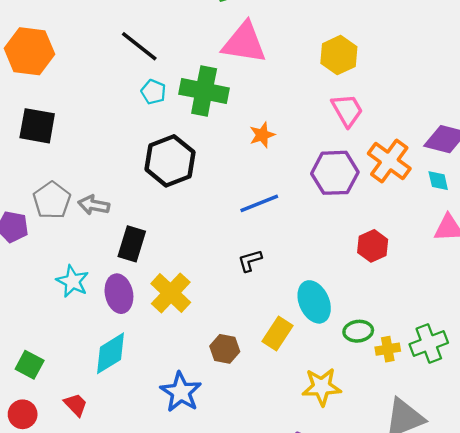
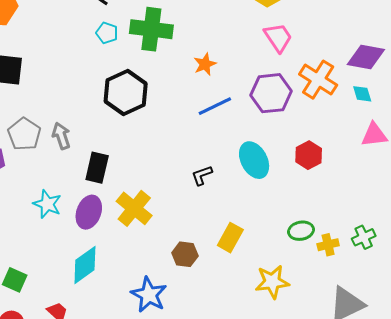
blue line: (259, 203) -> (215, 106), moved
gray arrow: (94, 205) -> (61, 136), turned 64
purple ellipse: (119, 294) -> (89, 212), turned 36
cyan ellipse: (314, 302) -> (254, 160), moved
green cross: (429, 343) -> (364, 237), size x0.7

